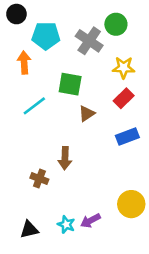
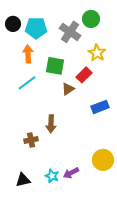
black circle: (16, 14) -> (13, 24), moved
orange arrow: (24, 62) -> (28, 54), moved
yellow star: (124, 68) -> (97, 53), turned 30
red rectangle: (124, 98) -> (84, 75), moved
brown cross: (39, 179) -> (31, 140), turned -32

